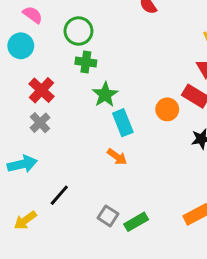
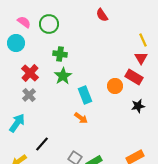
green circle: (78, 31) -> (49, 24), moved
green star: (105, 95) -> (63, 76), moved
cyan arrow: (22, 164) -> (17, 123), turned -42

